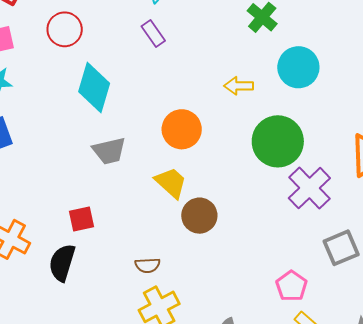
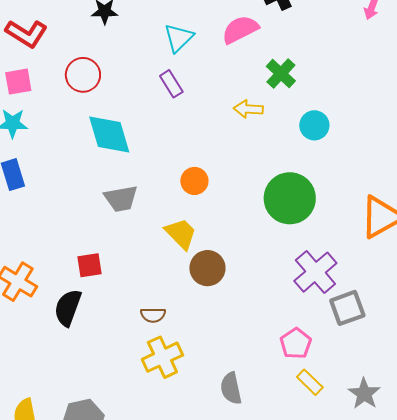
cyan circle: (298, 67) -> (314, 125), size x0.7
yellow arrow: (239, 86) -> (248, 109), moved
cyan diamond: (94, 87) -> (109, 134), turned -36
orange circle: (182, 129) -> (194, 181), size x0.7
purple cross: (309, 188) -> (315, 272), moved

